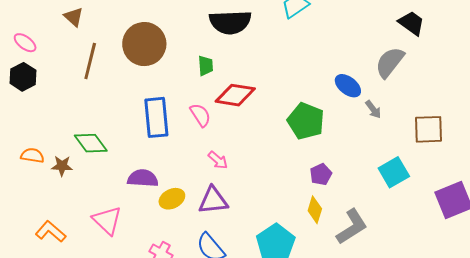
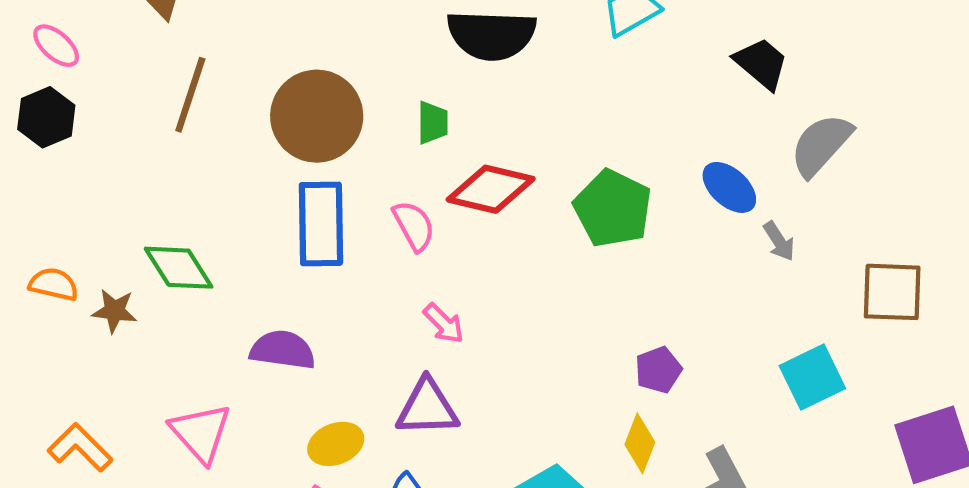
black trapezoid: (412, 23) -> (761, 63), moved
brown circle: (144, 44) -> (317, 116), moved
green pentagon: (306, 121) -> (613, 208), moved
yellow ellipse: (172, 199) -> (336, 444), moved

